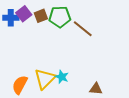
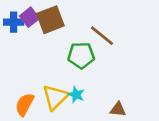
brown square: (41, 16) -> (50, 20), size x1.6
green pentagon: (60, 17) -> (81, 55), moved

